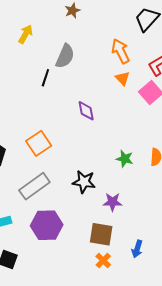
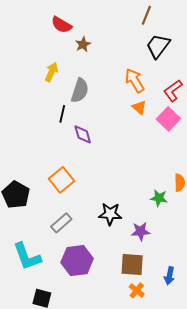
yellow arrow: (26, 34) -> (51, 72), moved
purple diamond: (86, 111) -> (83, 134), moved
green star: (125, 159) -> (159, 198), moved
gray rectangle: (34, 186) -> (61, 223), size x0.7

